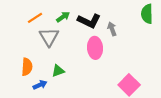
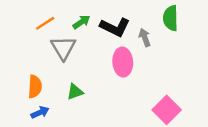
green semicircle: (147, 14) -> (171, 18), moved
blue arrow: (40, 85) -> (40, 112), moved

